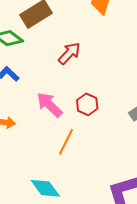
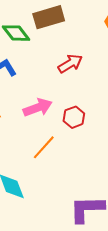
pink arrow: (49, 105) -> (38, 108), turned 100

